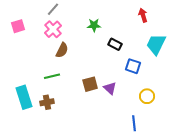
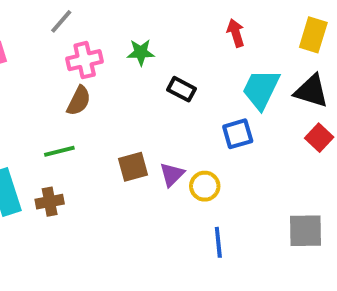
pink cross: (53, 29) -> (85, 60), moved, turned 30
blue square: (133, 66) -> (238, 134), moved, turned -35
purple triangle: (110, 88) -> (172, 174), turned 32
yellow circle: (147, 96) -> (205, 186), moved

